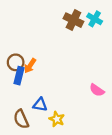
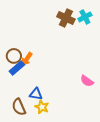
cyan cross: (95, 19) -> (85, 17), turned 32
blue rectangle: (19, 76) -> (17, 68), turned 35
yellow star: (57, 119) -> (42, 107), moved

